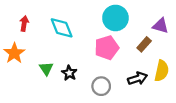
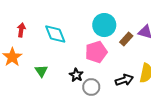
brown rectangle: (144, 44) -> (126, 39), moved
black star: (69, 73) -> (76, 75), moved

